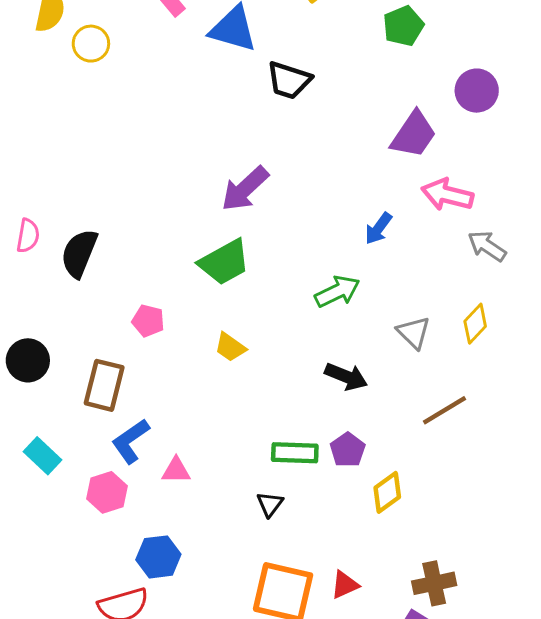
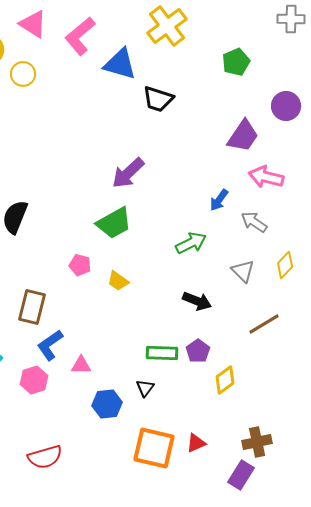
gray arrow: (487, 246) -> (254, 222), moved
pink pentagon: (148, 321) -> (80, 265), moved
blue hexagon: (158, 557) -> (107, 404), moved

